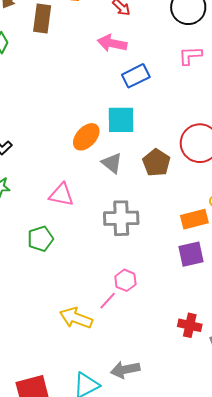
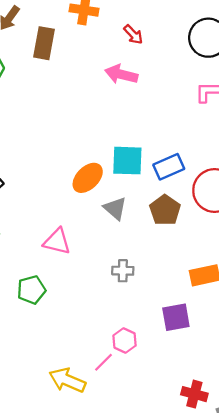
blue rectangle: (136, 76) -> (169, 167), moved
gray cross: (121, 218) -> (123, 271), size x0.6
purple square: (191, 254) -> (176, 317), moved

